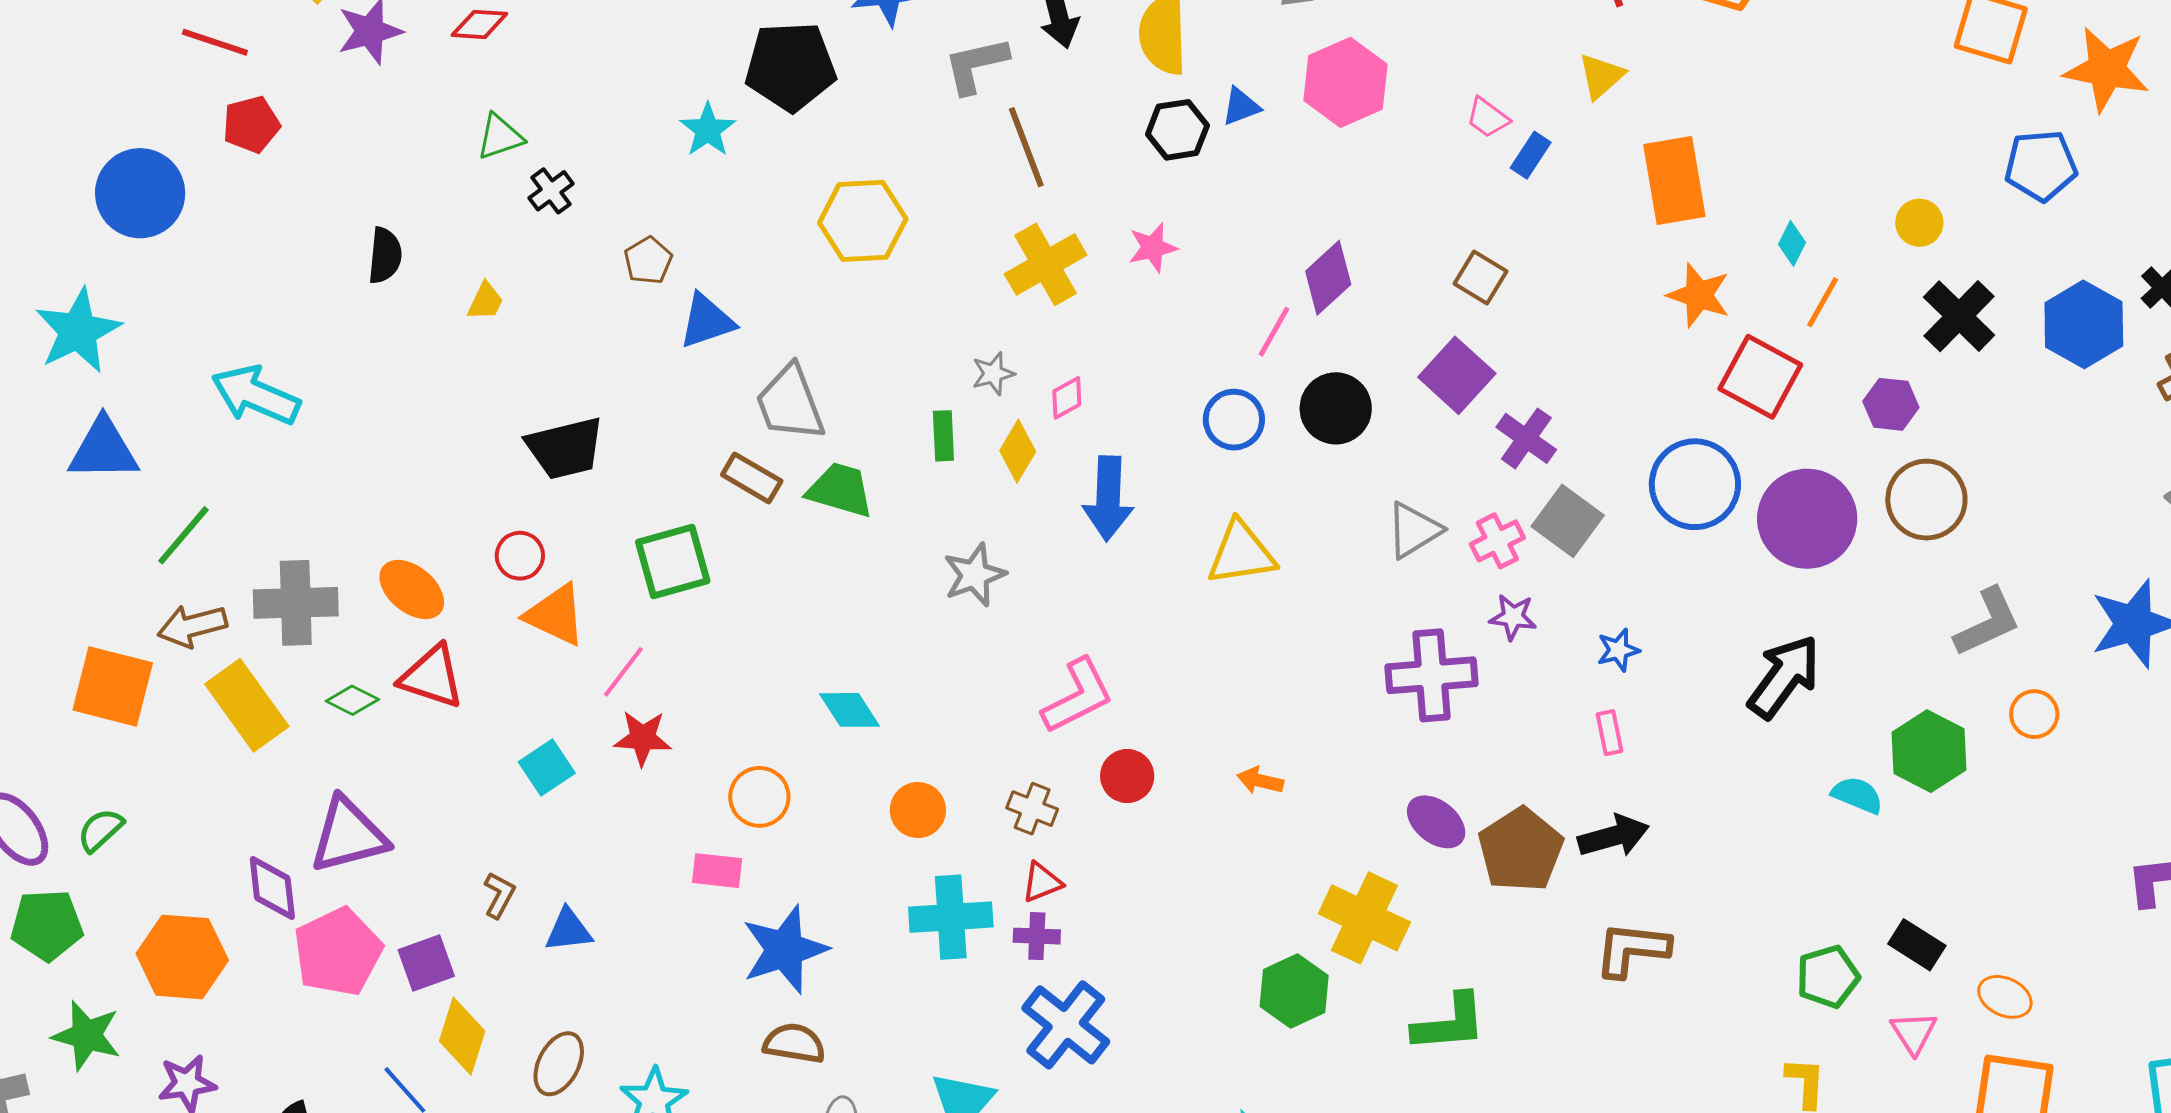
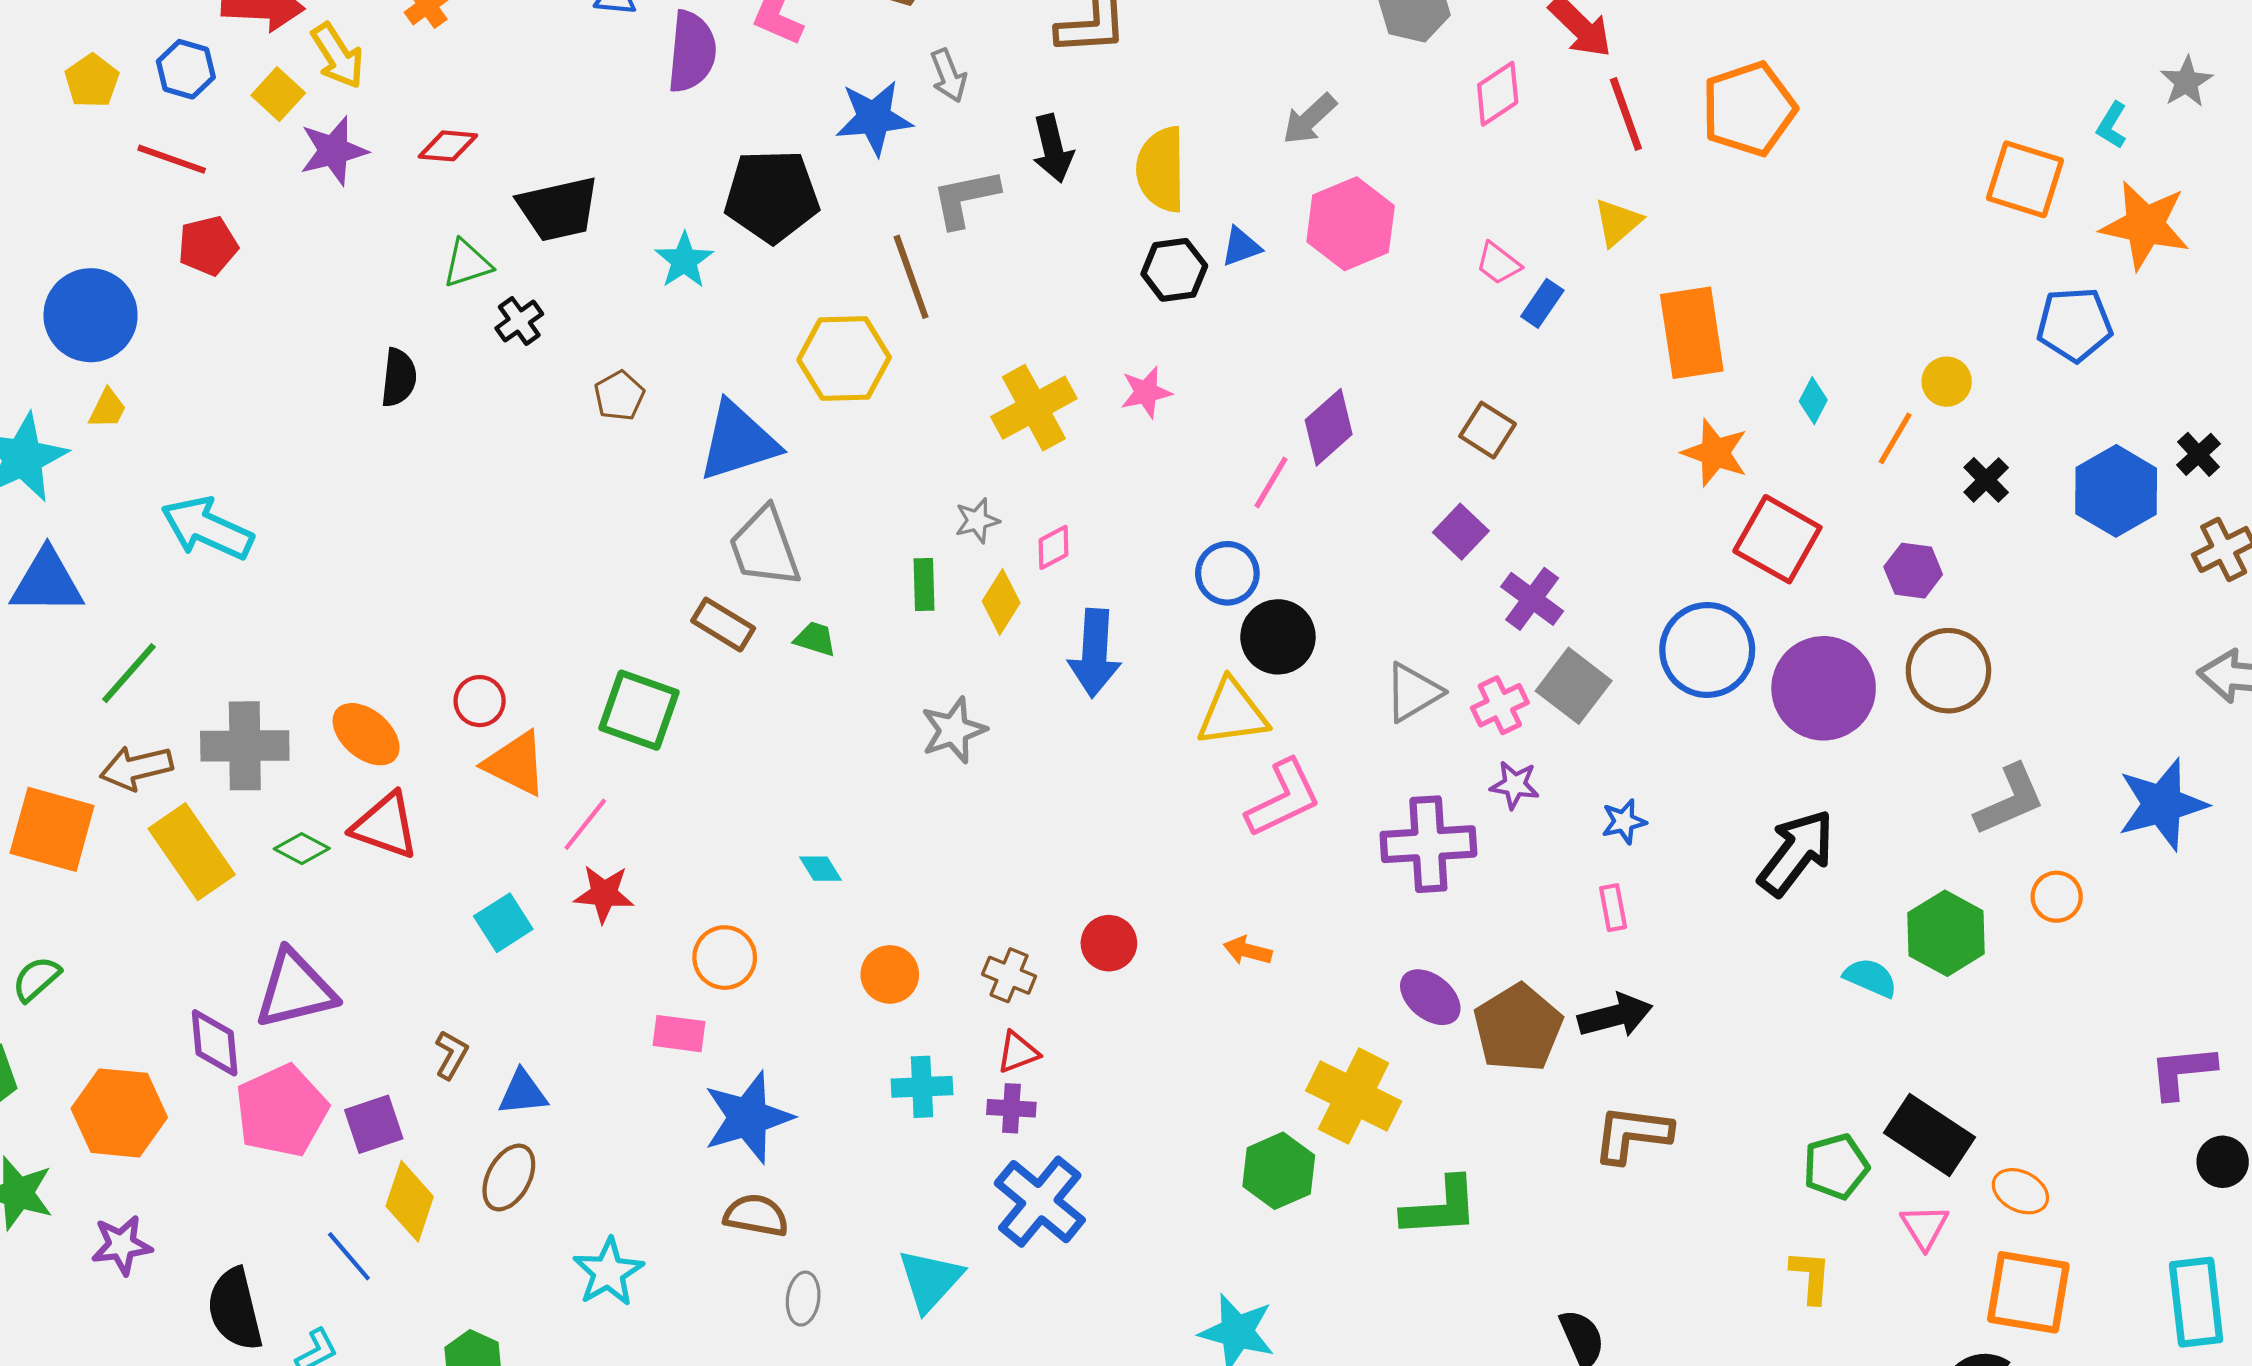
brown line: (1026, 147) -> (911, 277), moved
black semicircle: (385, 255) -> (399, 378), moved
yellow trapezoid: (485, 301) -> (107, 409), moved
orange line: (1823, 302) -> (1895, 438), moved
black cross: (1959, 316) -> (1986, 480), size x0.6
blue triangle: (707, 321) -> (738, 441), moved, size x1.4
purple square: (1457, 375) -> (1461, 532), size x0.7
black circle: (1336, 408) -> (1278, 637), moved
black trapezoid: (565, 448) -> (558, 209), moved
green trapezoid: (840, 490) -> (815, 639), size x0.6
green square: (673, 561) -> (639, 710), turned 34
pink L-shape: (1078, 696) -> (1283, 798), moved
cyan diamond: (850, 710) -> (820, 869), size x0.7
cyan cross: (951, 917) -> (922, 1087), size x0.7
black rectangle: (1917, 945) -> (1929, 1135), size x1.5
brown ellipse: (559, 1064) -> (509, 1177), moved

